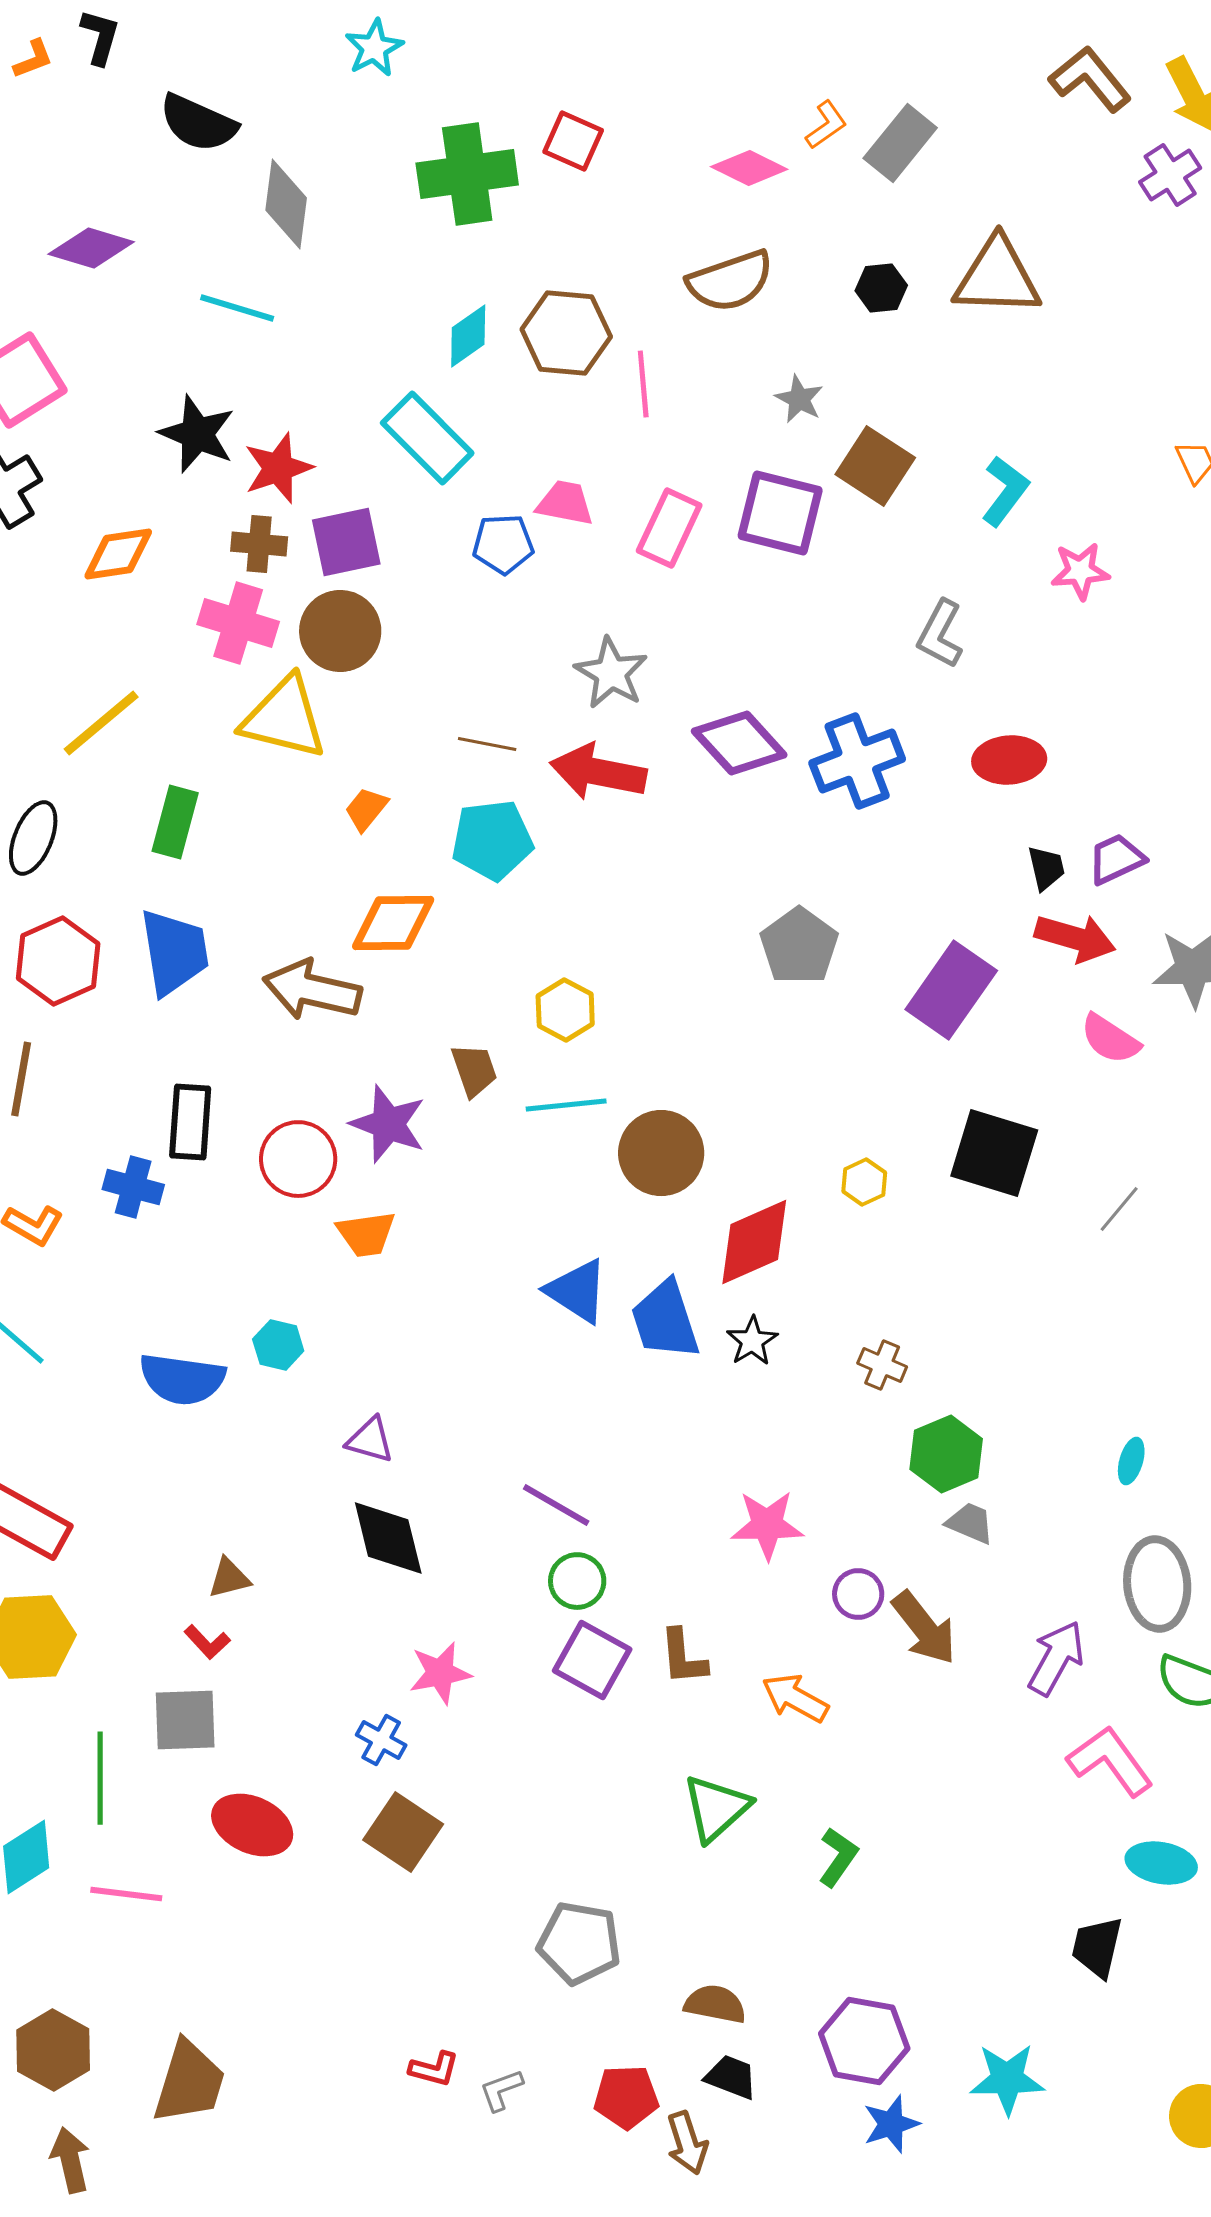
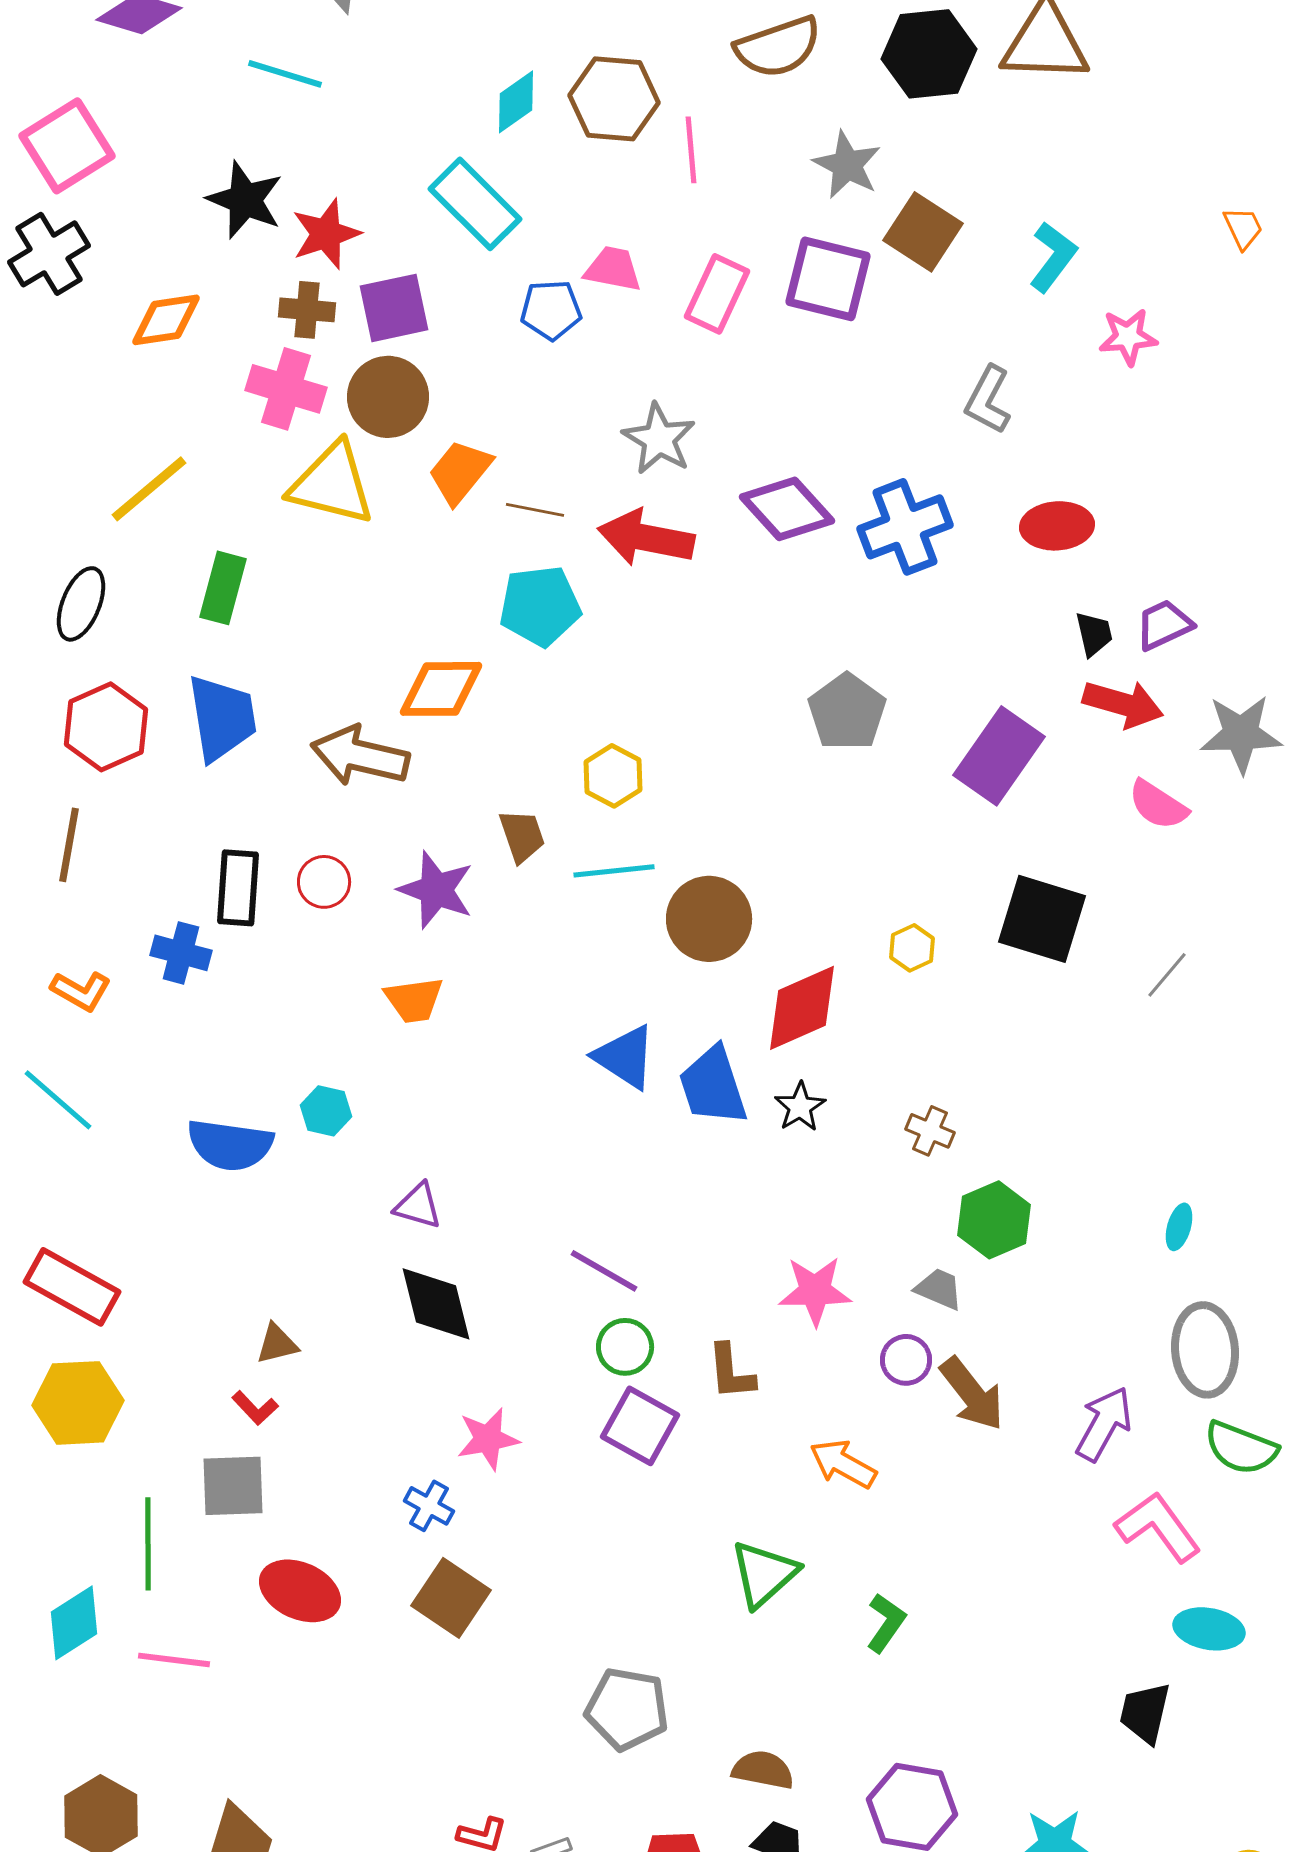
black hexagon: (881, 288) -> (929, 54), size x1.8
gray star: (799, 399) -> (847, 165), size x1.4
orange trapezoid: (366, 809) -> (460, 472), moved, size x1.5
red circle: (298, 1159) -> (324, 882), moved, size x0.7
gray trapezoid: (970, 1523) -> (939, 1289), moved
brown L-shape: (683, 1657) -> (731, 1372), moved

